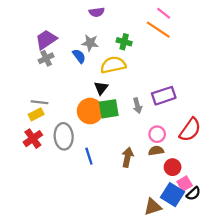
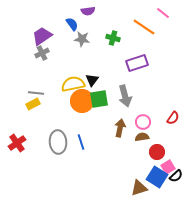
pink line: (164, 13) -> (163, 13), moved
blue semicircle: (79, 56) -> (72, 24), moved
yellow semicircle: (113, 65) -> (73, 84), moved
purple rectangle: (164, 96) -> (137, 63), moved
gray arrow: (137, 106) -> (125, 96), size x1.5
red semicircle: (190, 130) -> (173, 118), size x0.6
gray ellipse: (64, 136) -> (58, 142), moved
red cross: (33, 139) -> (17, 143), moved
brown arrow: (127, 157) -> (120, 128), moved

